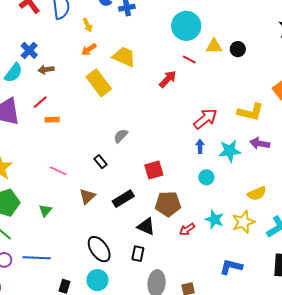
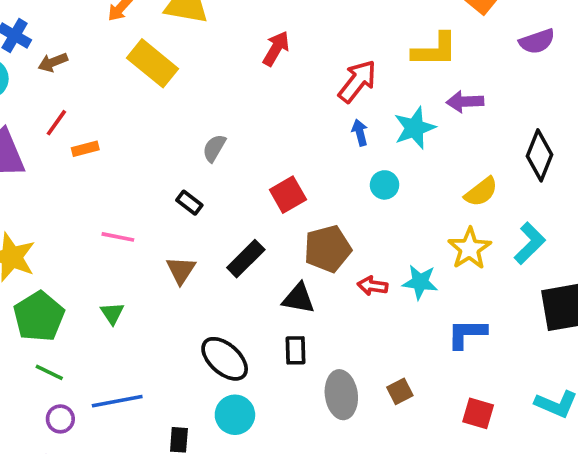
red arrow: (168, 79) -> (276, 49), moved
cyan star: (214, 220) -> (420, 282), moved
red arrow: (187, 229) -> (373, 286), turned 56

